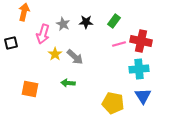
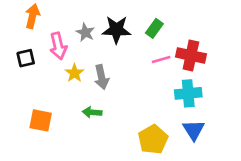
black star: (86, 22) -> (116, 30), size x1.5
pink arrow: (43, 34) -> (58, 46), turned -30
black square: (11, 43) -> (26, 58), moved
gray arrow: (75, 57) -> (102, 77), turned 36
yellow pentagon: (113, 103) -> (153, 139), turned 30

